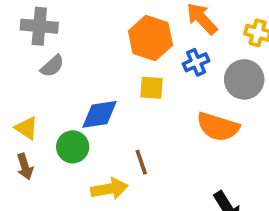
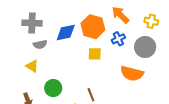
gray semicircle: (52, 66) -> (40, 44), turned 32
blue diamond: (99, 114) -> (66, 33), moved
yellow triangle: (27, 128) -> (32, 66), moved

